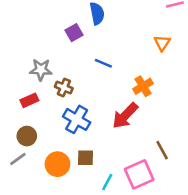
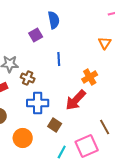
blue line: (103, 63) -> (59, 59), turned 64
blue cross: (77, 119) -> (38, 103), turned -30
brown square: (86, 158) -> (55, 125), moved, turned 32

